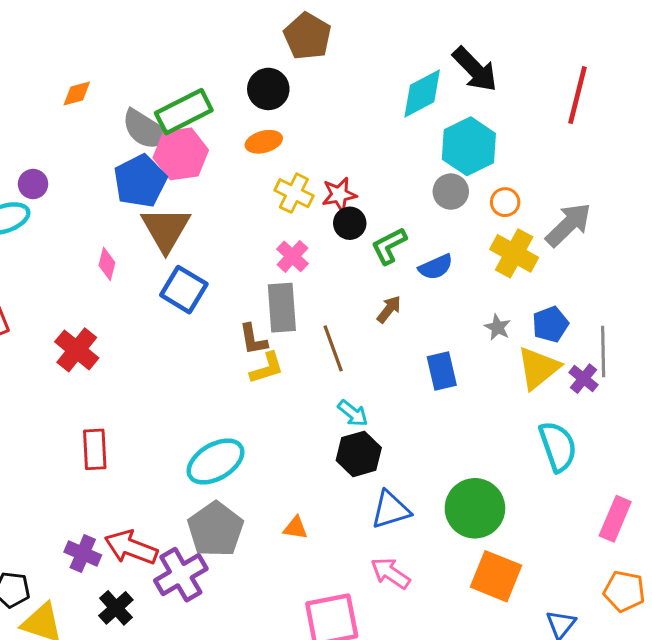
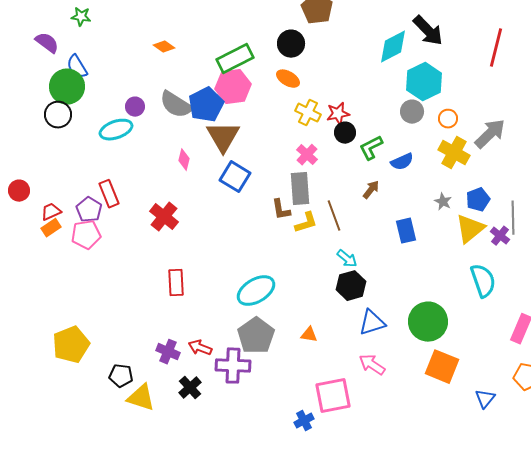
orange diamond: (77, 94) -> (164, 47), turned 50
gray semicircle: (146, 130) -> (176, 105), moved
orange ellipse: (264, 142) -> (288, 79), turned 45
yellow L-shape: (267, 368) -> (306, 223), moved
red arrow: (131, 547) -> (200, 348), size x0.7
purple cross: (181, 575) -> (233, 366), turned 32

